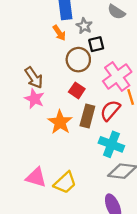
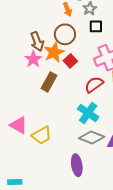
brown circle: (78, 60) -> (65, 34), moved
brown rectangle: (87, 116) -> (49, 82), moved
orange star: (60, 122) -> (54, 52), moved

